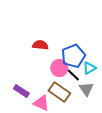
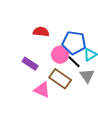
blue pentagon: (73, 56) -> (74, 43), turned 30
purple rectangle: (21, 91) -> (30, 64), moved

